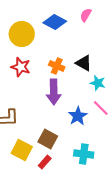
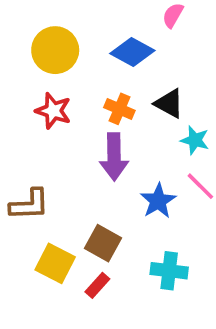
blue diamond: (55, 22) -> (132, 52), moved

